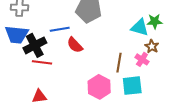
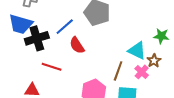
cyan triangle: (140, 27) -> (137, 50), moved
blue line: (60, 29) -> (65, 27), turned -42
red line: (42, 62) -> (52, 67), moved

